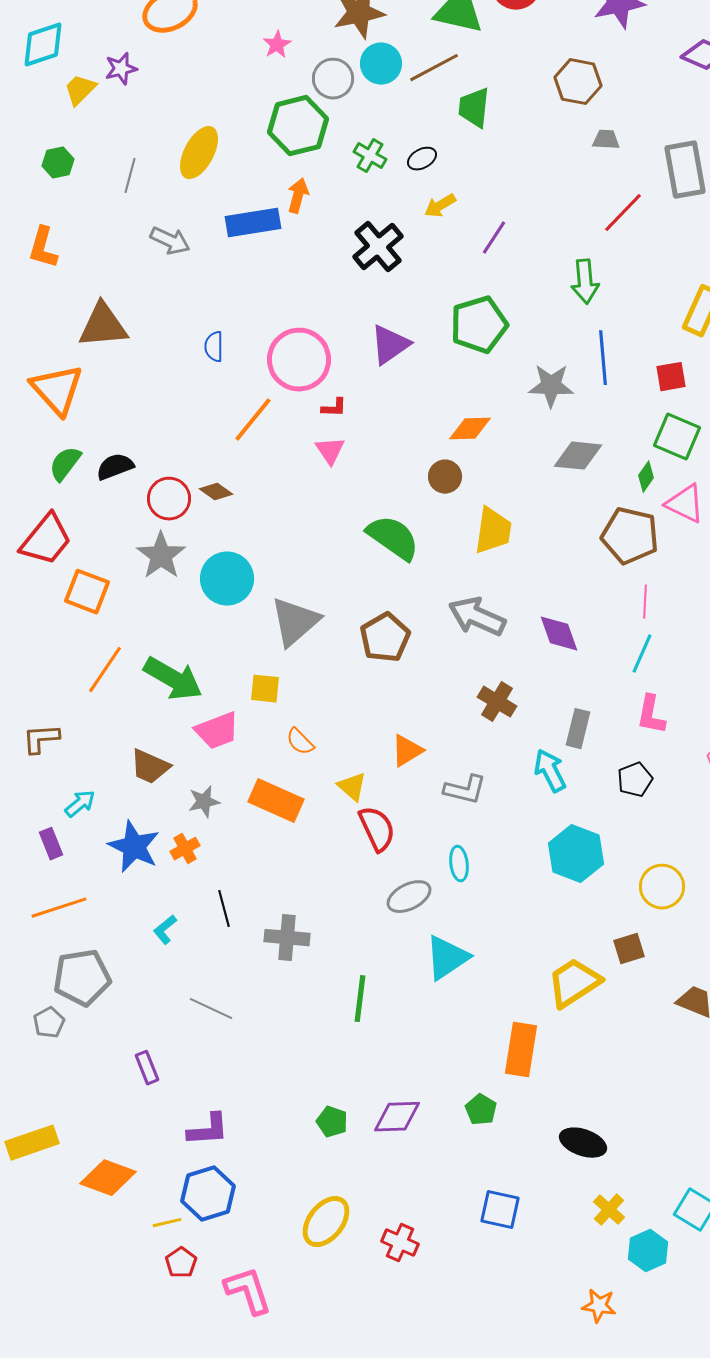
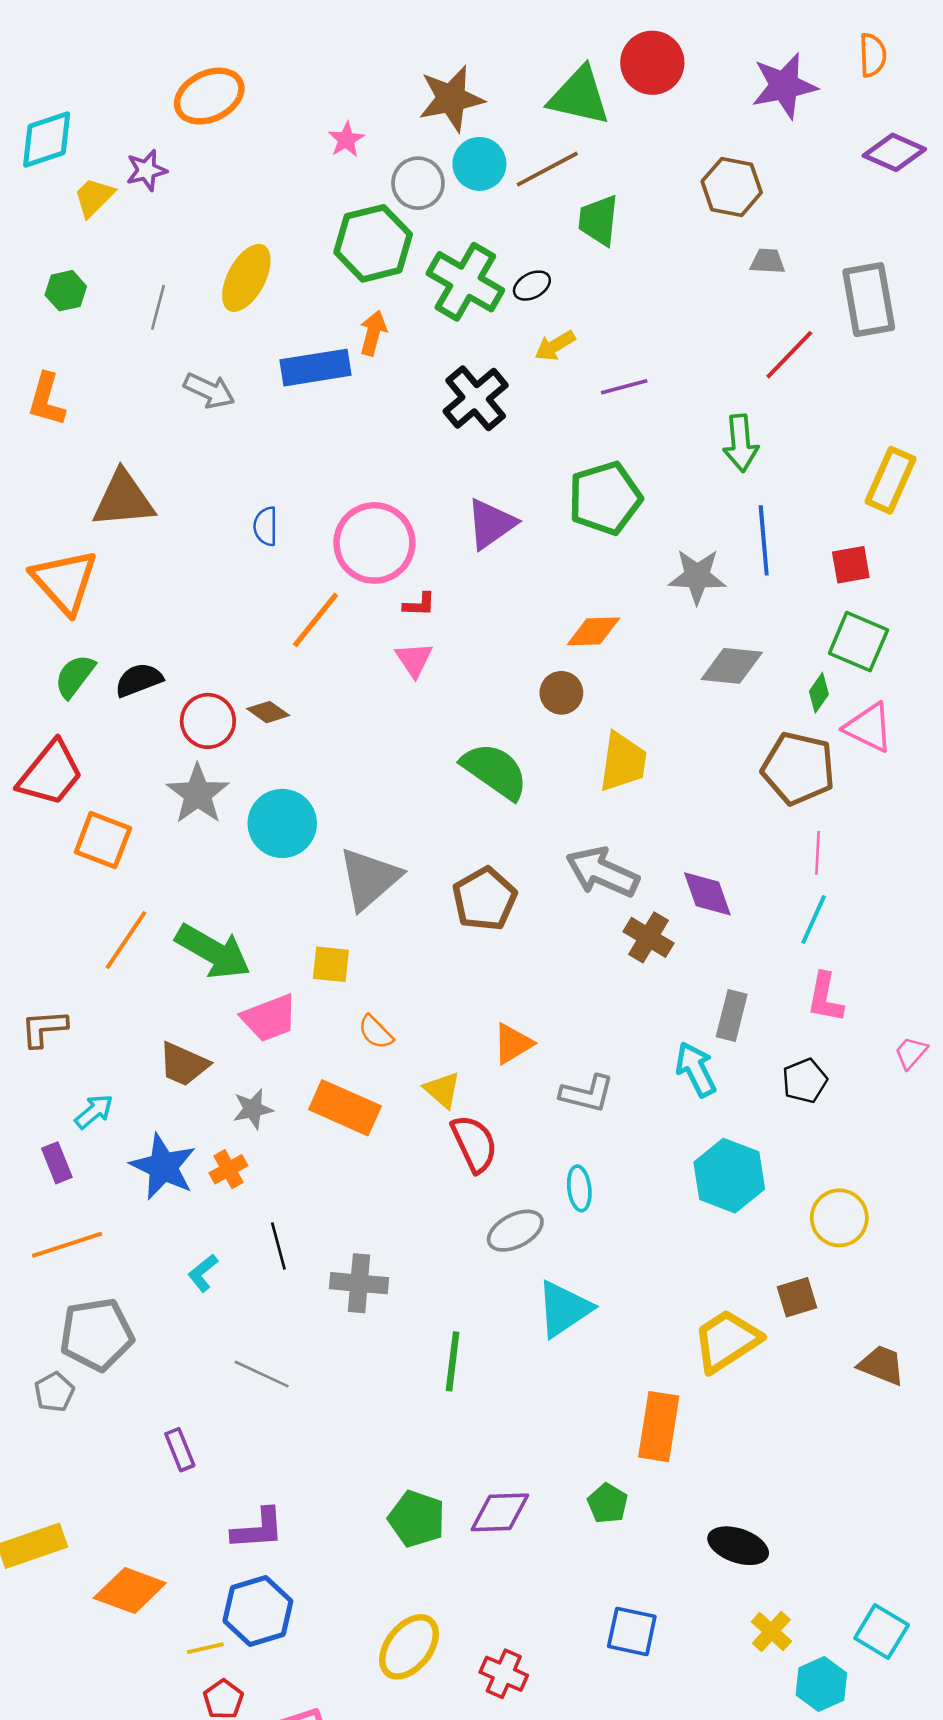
green cross: (370, 156) -> (465, 282), size x1.8
purple line: (494, 238) -> (624, 387), turned 42
brown cross: (497, 702) -> (648, 937), moved
green pentagon: (332, 1122) -> (417, 1519), size x1.4

